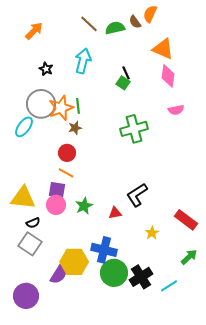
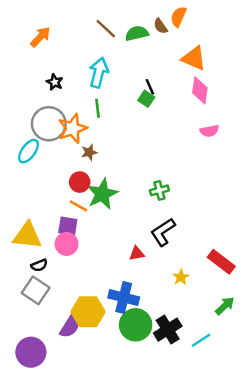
green line: (78, 106) -> (98, 108), moved
green cross: (134, 129) -> (159, 190), moved, size x0.6
green star: (84, 206) -> (102, 194), moved, size x1.5

